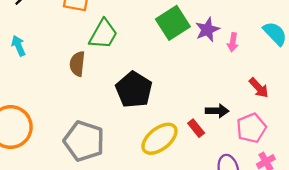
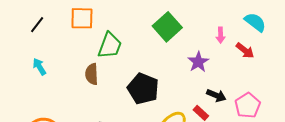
purple star: (207, 30) -> (198, 62), moved
red arrow: (259, 88) -> (245, 51), moved
black arrow: (217, 111) -> (216, 95), turned 30

